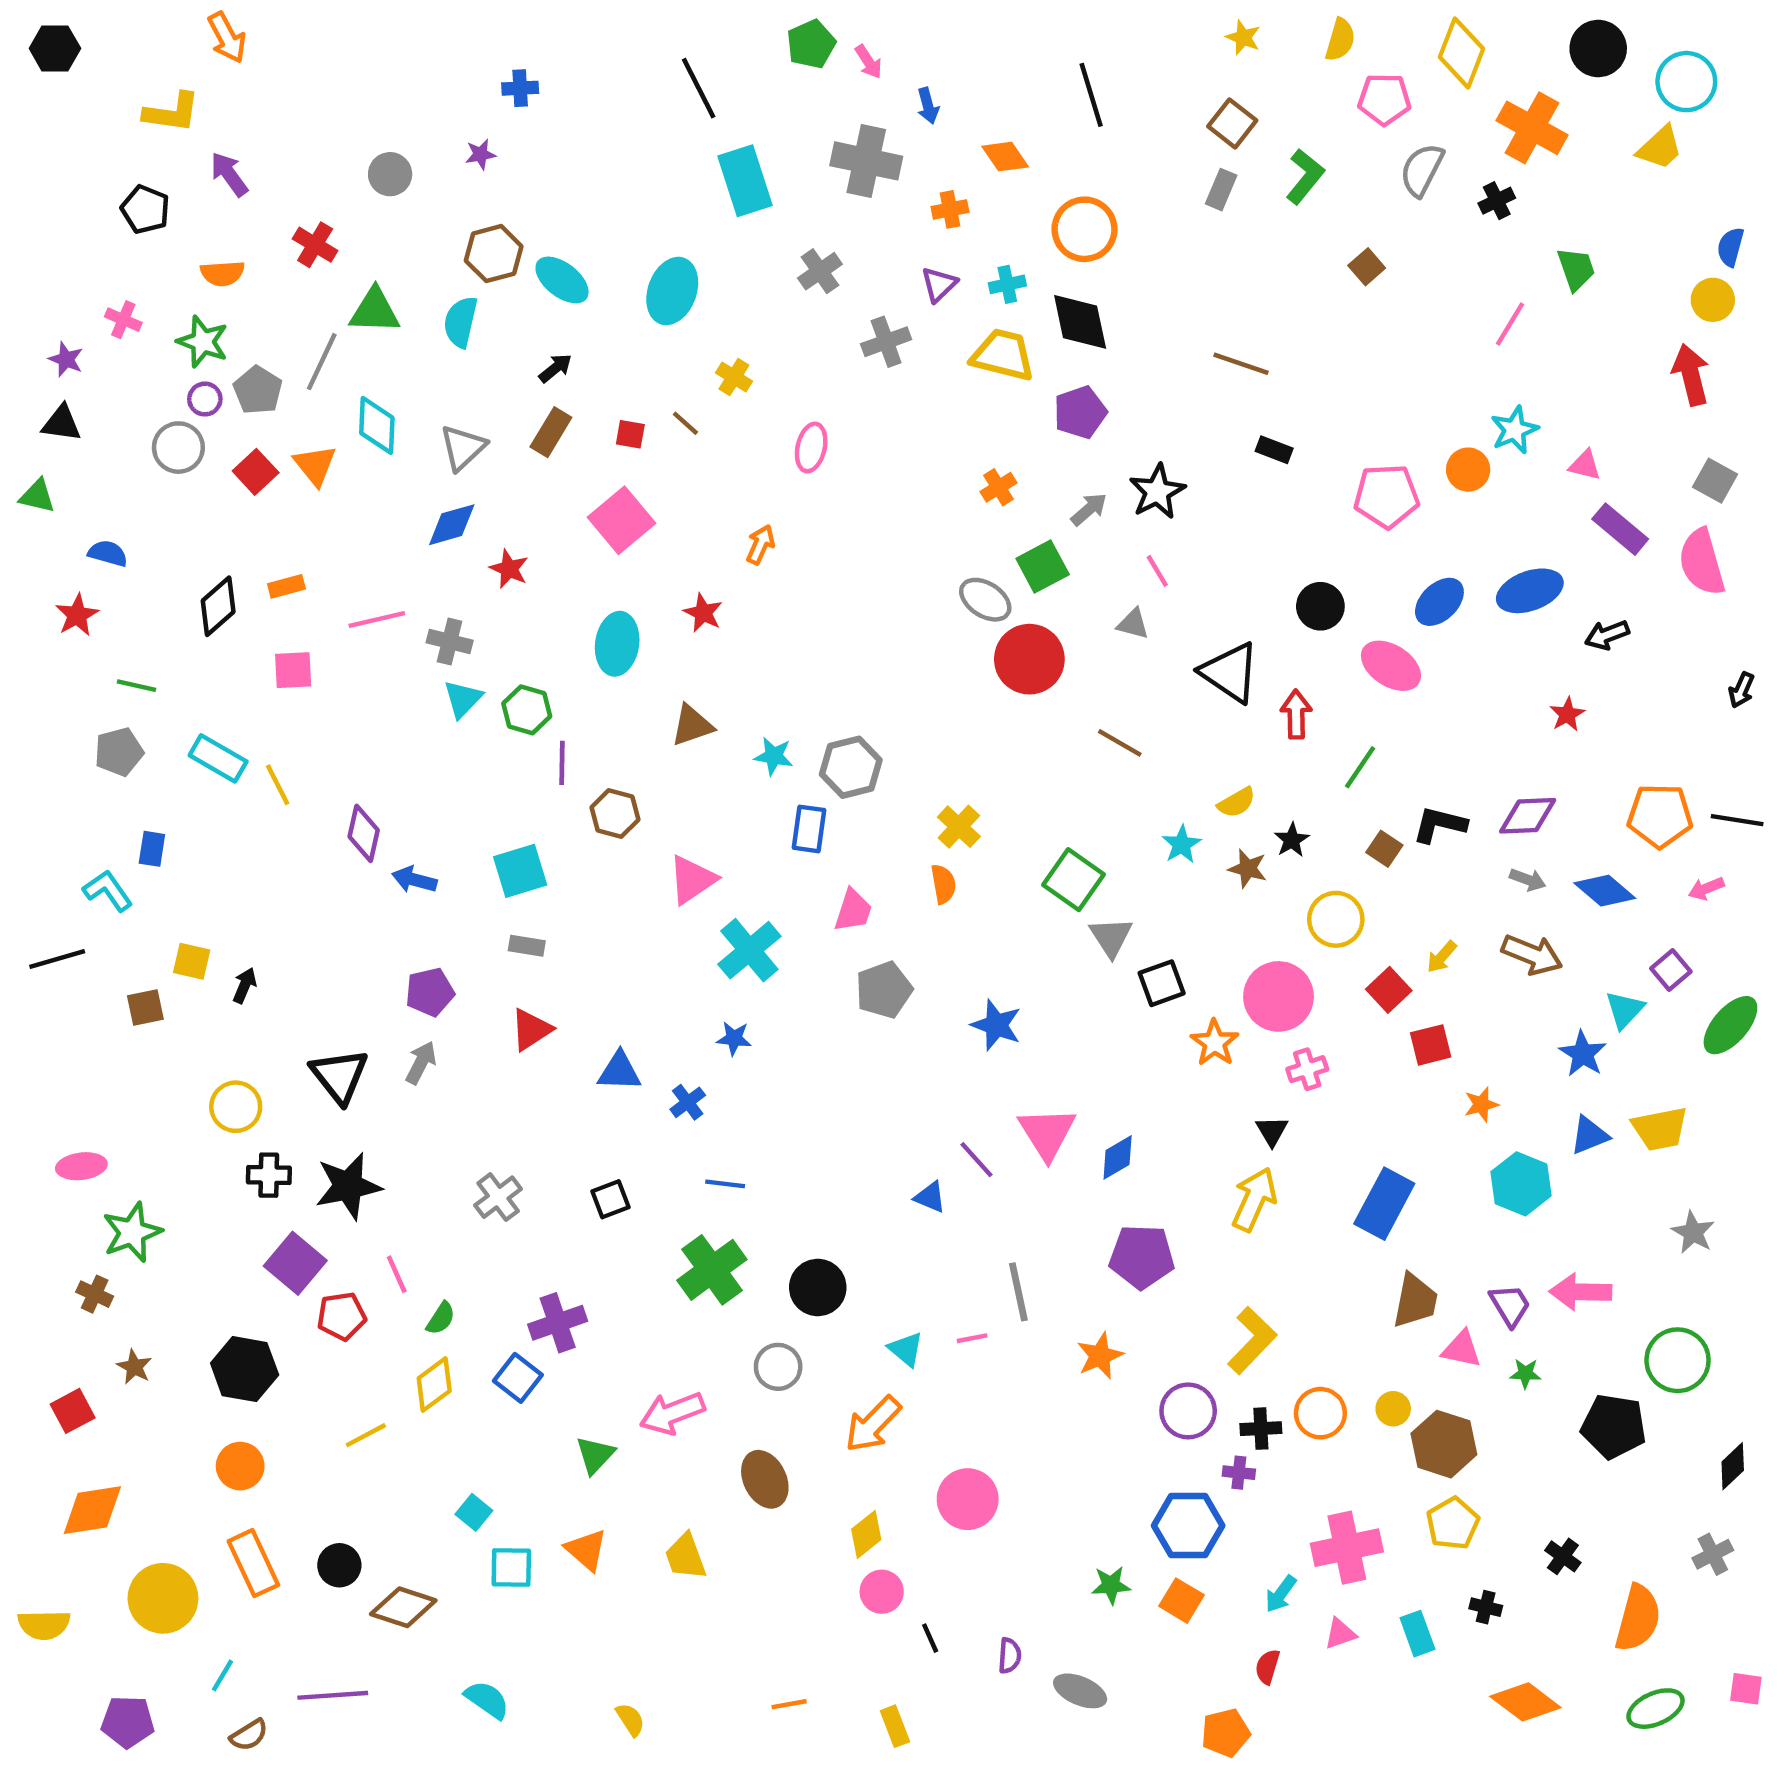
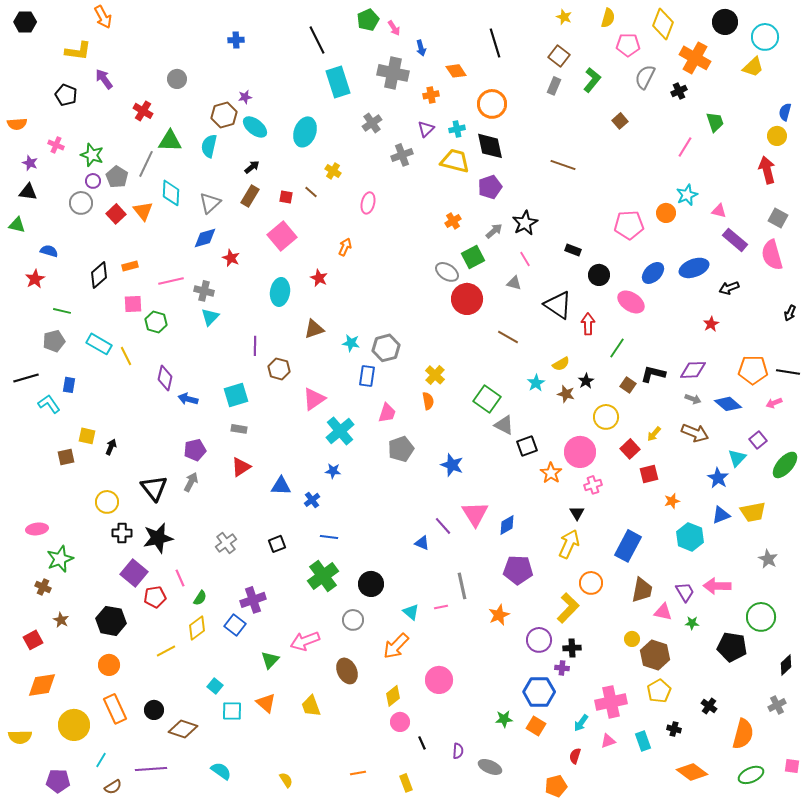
purple star: (480, 154) -> (245, 97), moved
orange semicircle: (223, 273) -> (17, 124), moved
black rectangle: (1274, 450) -> (573, 250), moved
green hexagon: (527, 710) -> (156, 322), moved
gray triangle: (1111, 937) -> (504, 425), turned -30
black line: (57, 959) -> (26, 378), moved
orange circle: (1320, 1413) -> (591, 583), moved

